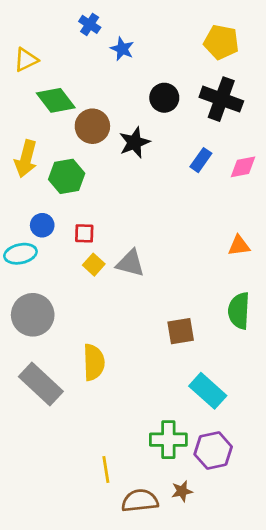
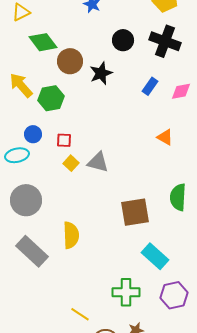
yellow arrow: (26, 159) -> (21, 85), turned 124
orange triangle: (239, 246) -> (165, 137), moved, turned 36
brown square: (181, 331) -> (135, 212), size x1.4
purple hexagon: (213, 450) -> (174, 295), moved
yellow line: (106, 469) -> (80, 314), turned -48

